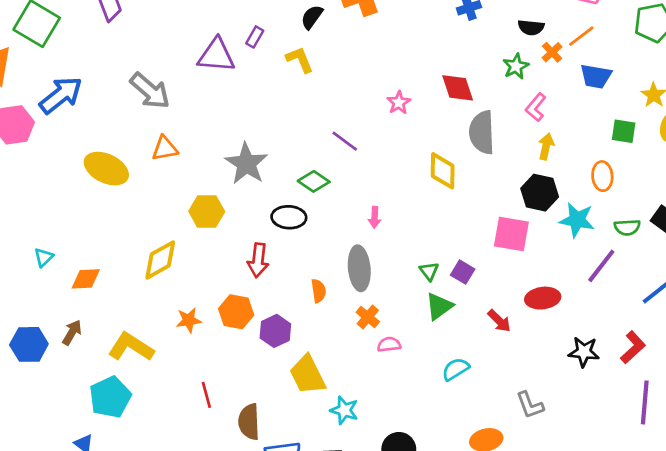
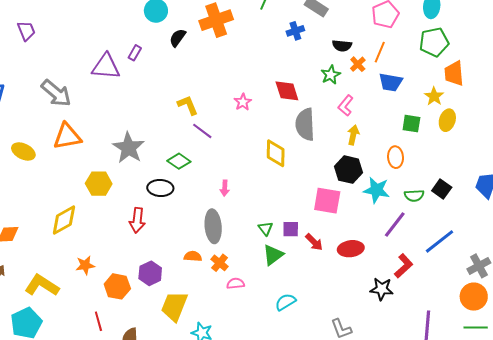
orange line: (581, 36) -> (380, 52), turned -30
yellow L-shape: (300, 60) -> (188, 105), moved
orange triangle: (165, 148) -> (67, 136), size x1.4
yellow ellipse: (106, 169) -> (23, 151), size x0.7
purple square: (463, 272) -> (291, 229), turned -30
orange semicircle: (318, 291) -> (193, 256), moved, turned -78
orange hexagon: (236, 312) -> (117, 286), moved
red arrow: (499, 321) -> (314, 242), moved
red L-shape: (633, 347) -> (404, 266), moved
yellow trapezoid: (308, 375) -> (174, 306), turned 48

